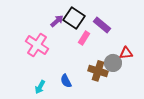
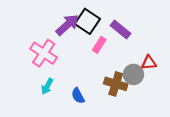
purple arrow: (57, 21) -> (67, 25), size x1.5
cyan arrow: (40, 87) -> (47, 86), moved

